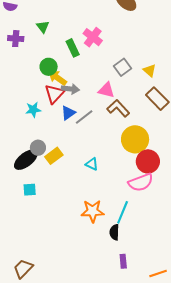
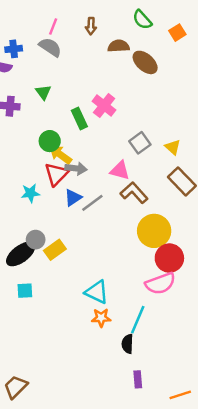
cyan triangle: (92, 164) -> (97, 292), moved, size x1.5
orange star: (93, 211) -> (101, 318), size x0.7

